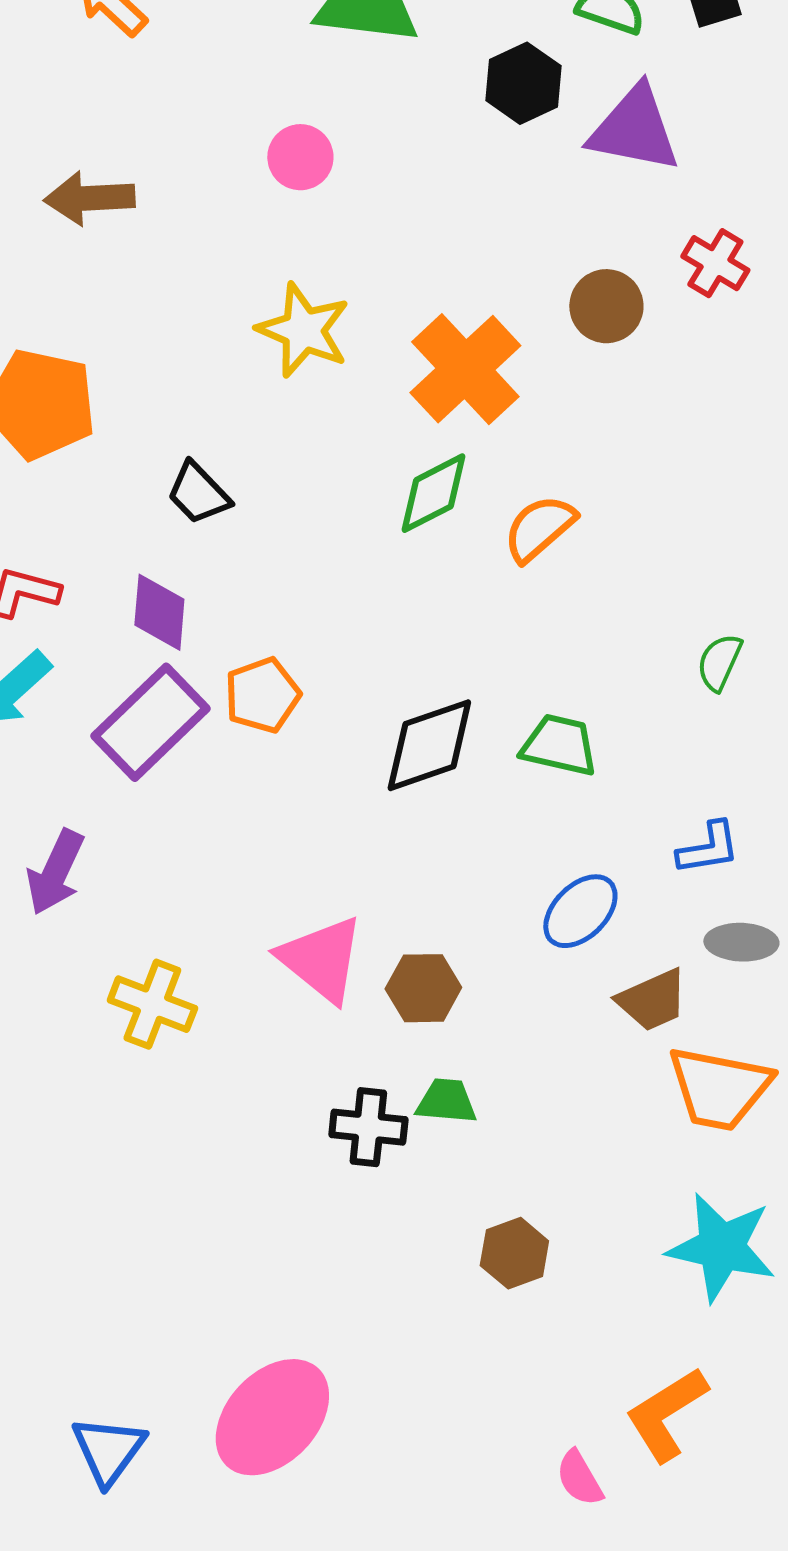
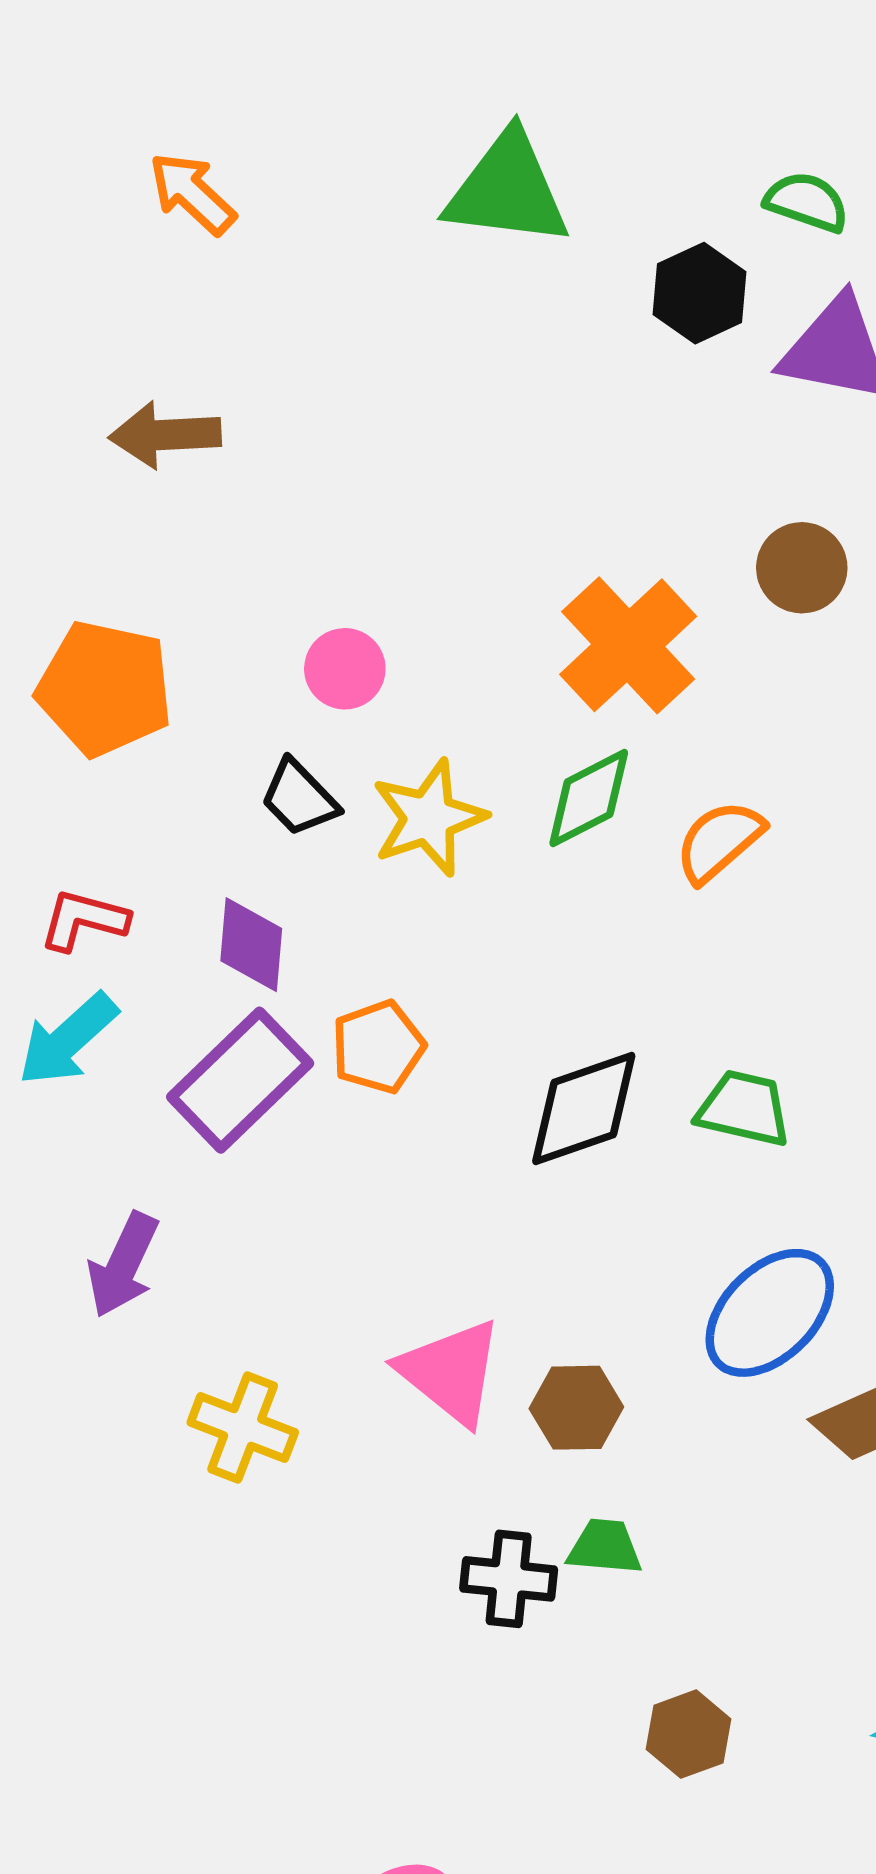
pink circle: (300, 157) -> (345, 669), moved
yellow star: (303, 330) -> (429, 818), moved, turned 30
blue ellipse: (580, 911) -> (770, 1313), size x1.4

